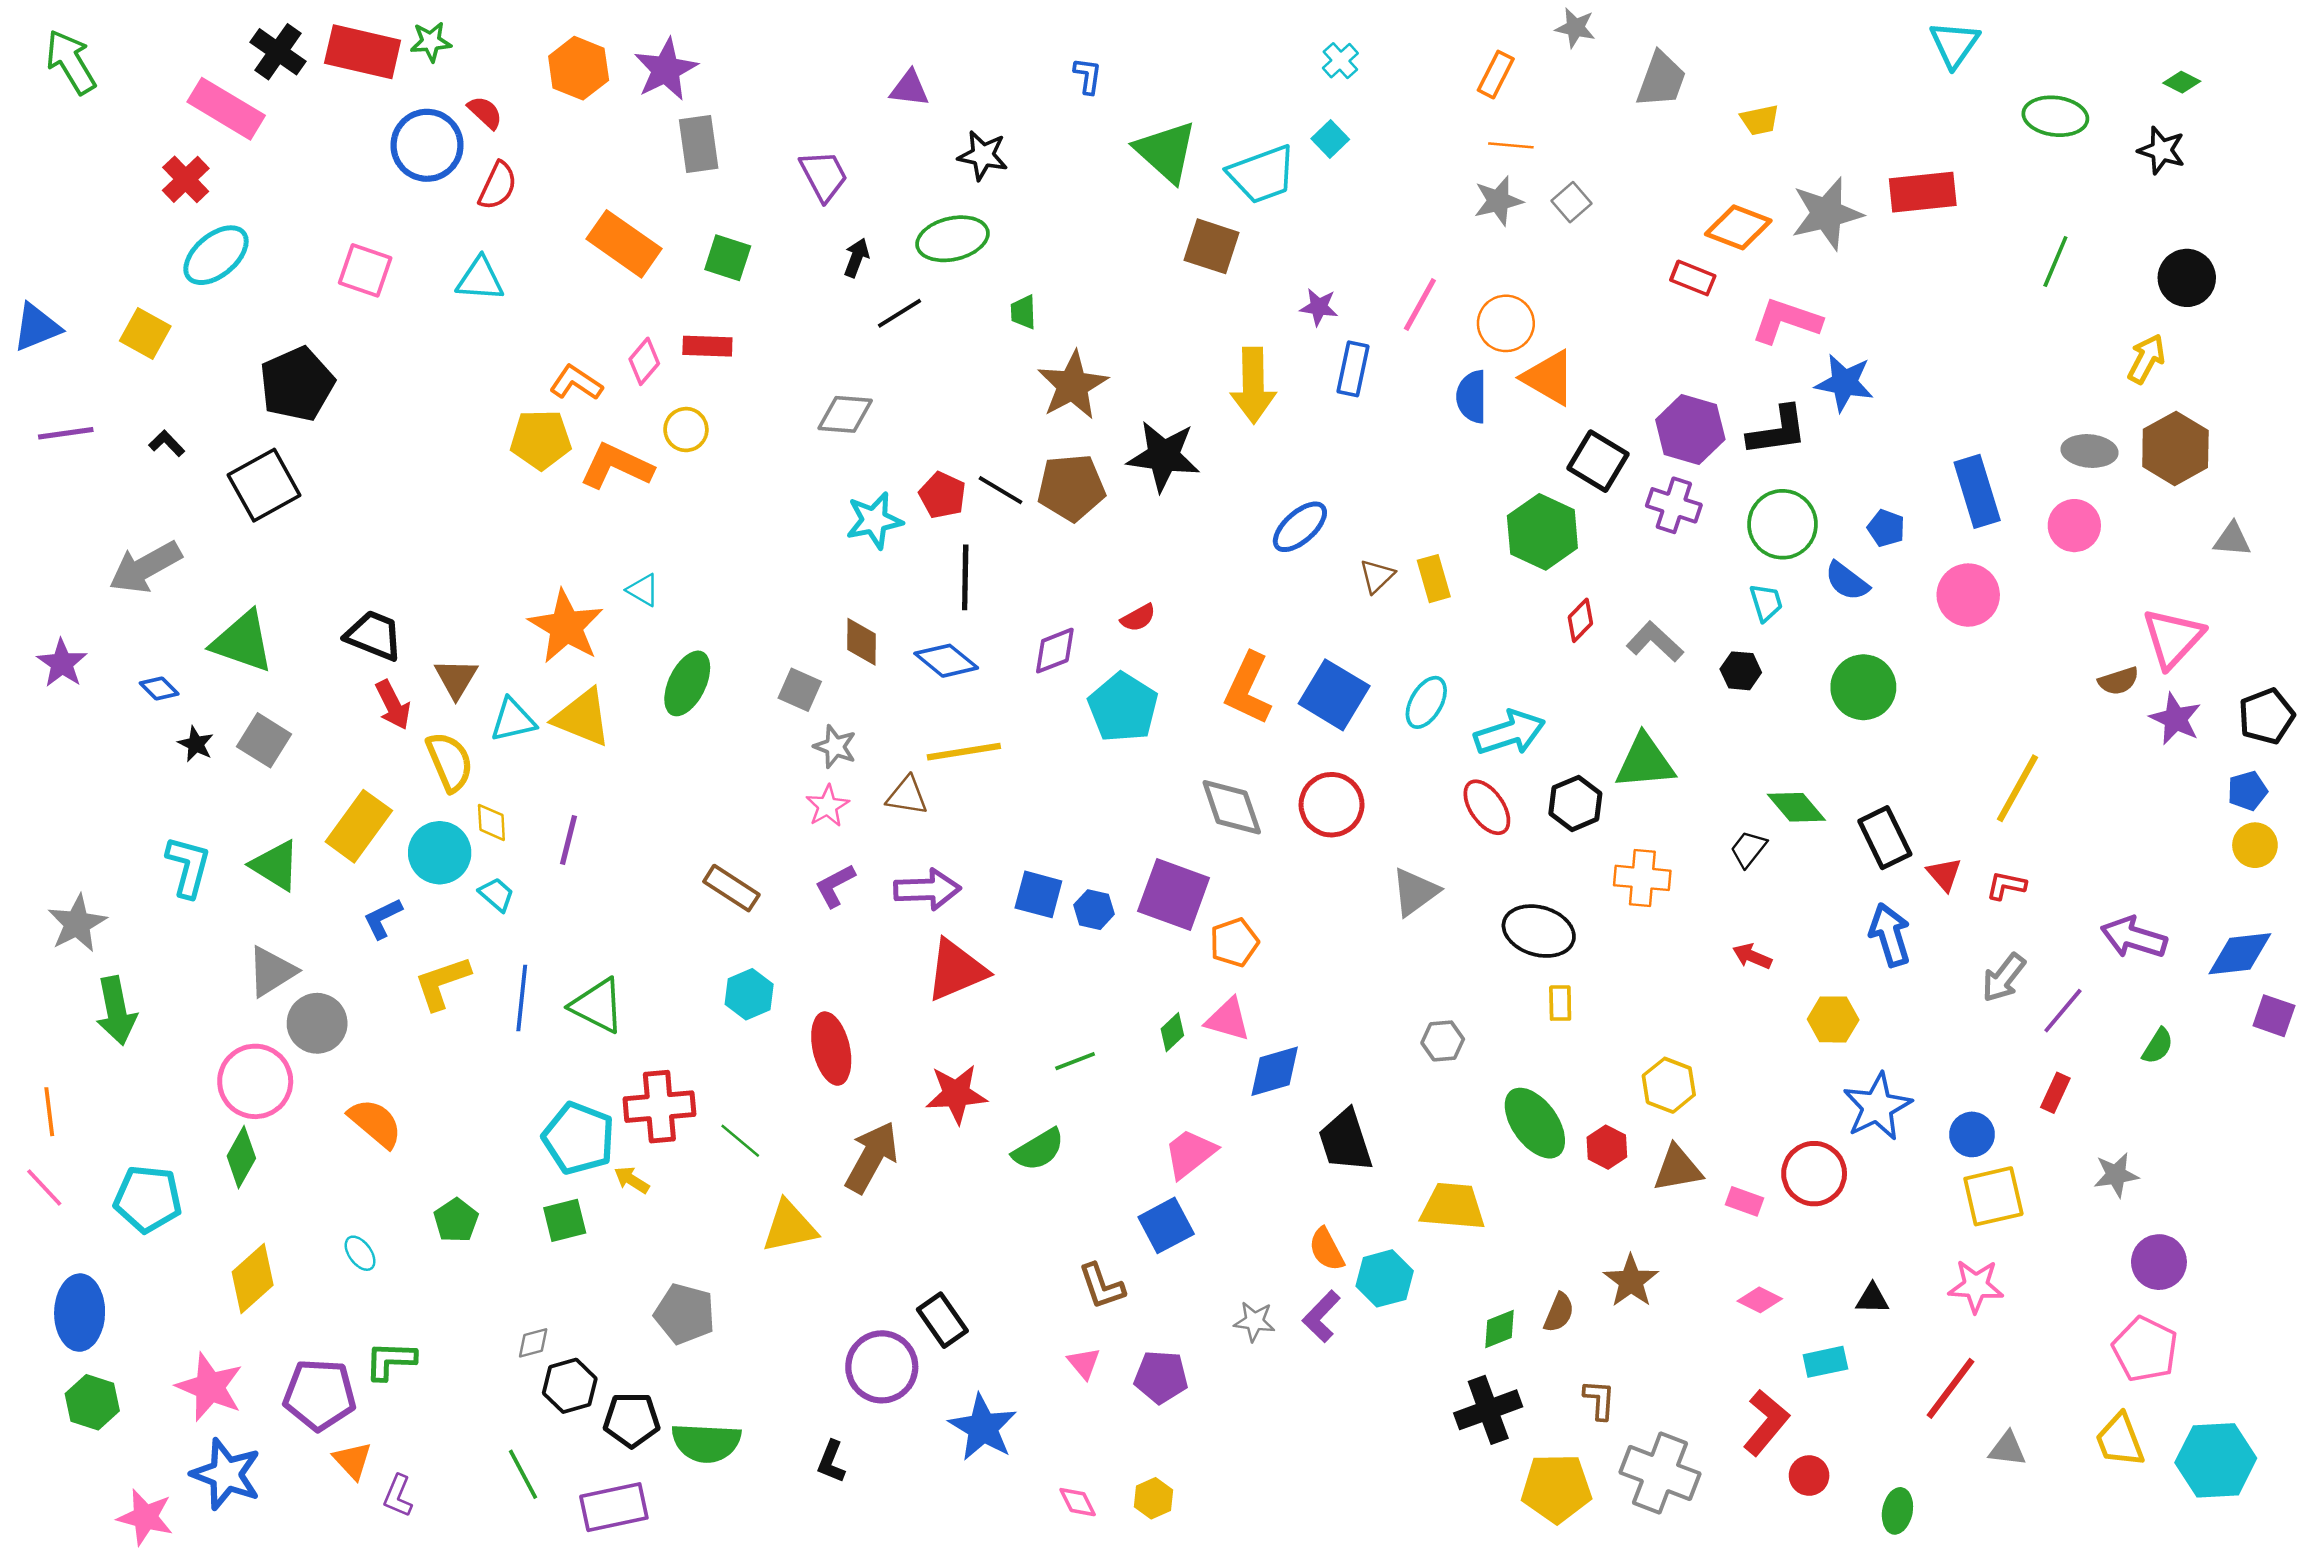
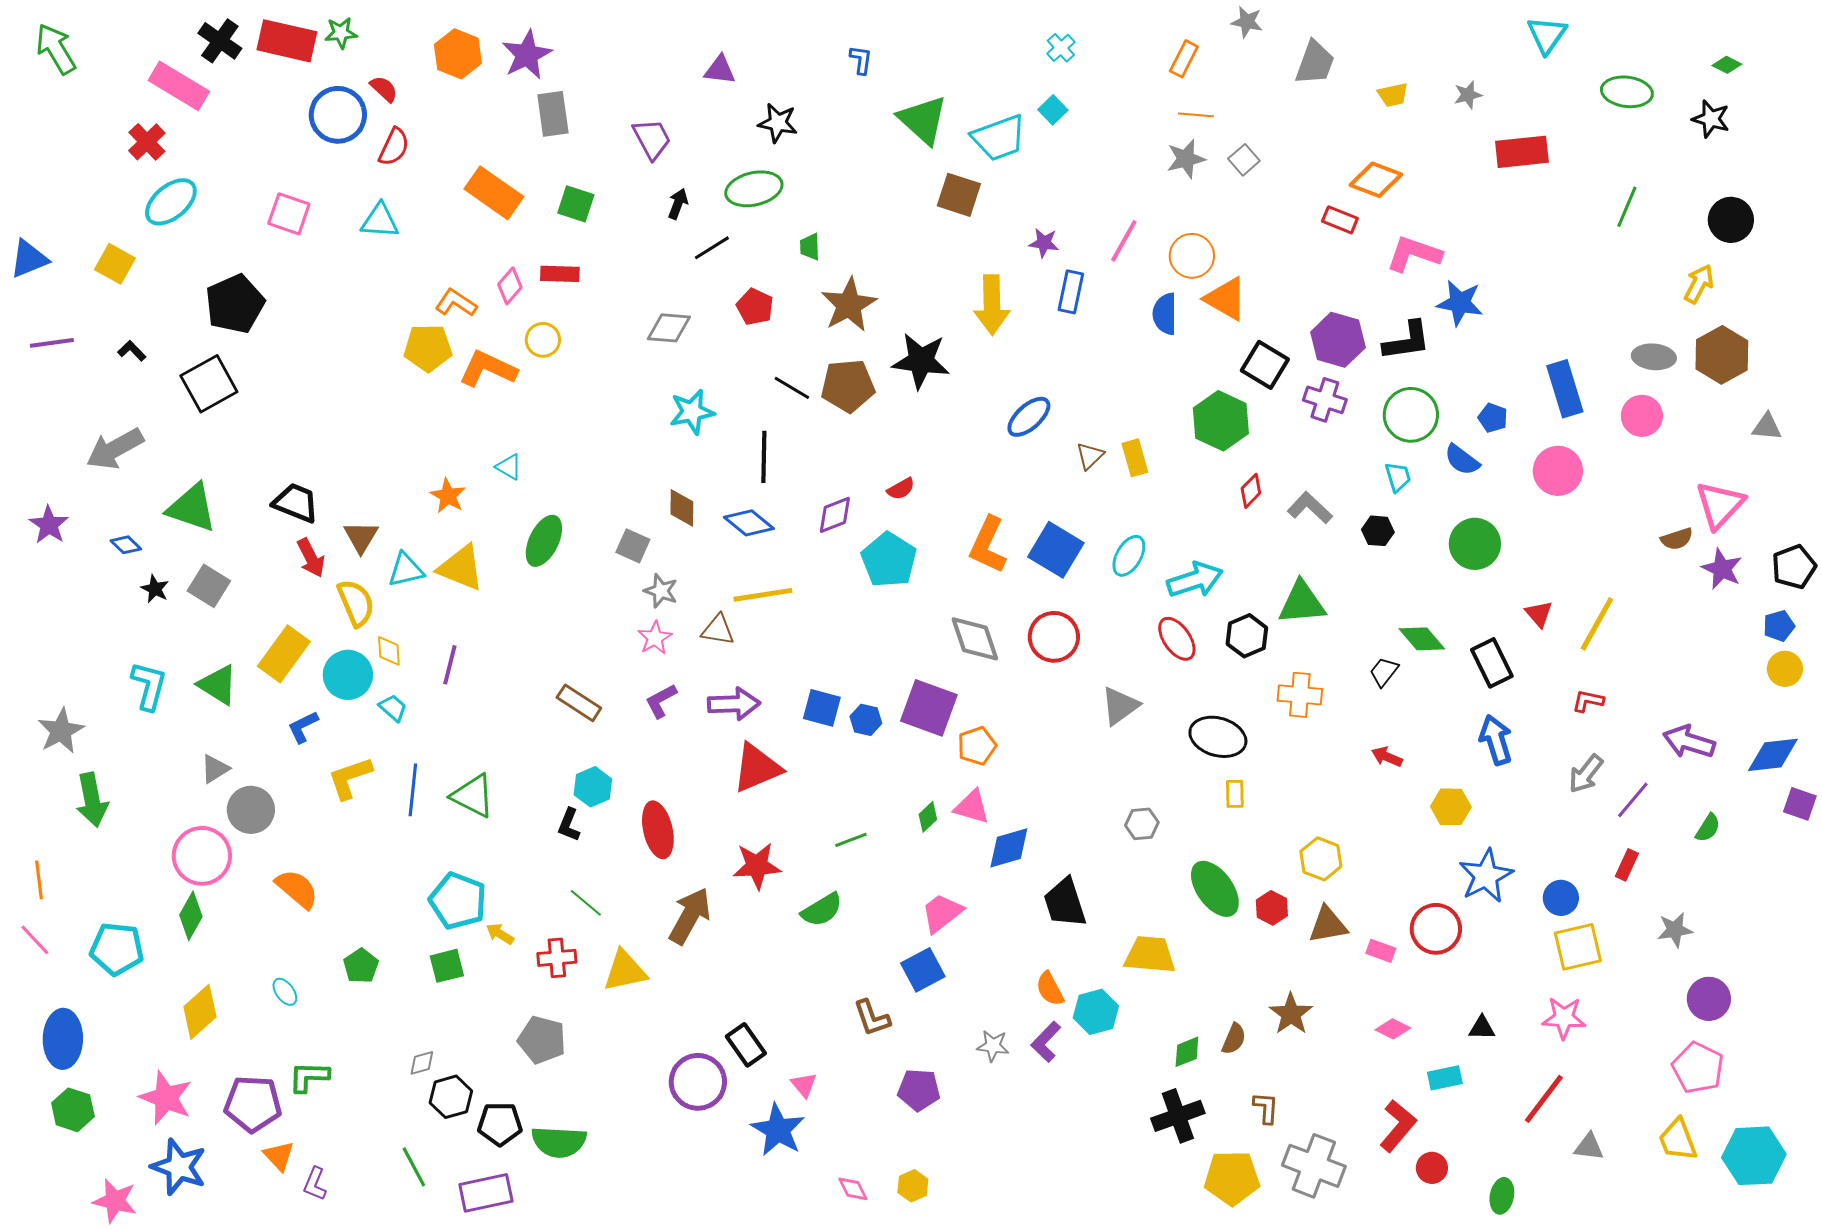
gray star: (1827, 213) -> (1468, 95), moved, size x0.5
red pentagon: (942, 495) -> (755, 307), moved
orange star: (566, 627) -> (448, 496), size x0.6
red triangle: (1944, 874) -> (1539, 614), moved
gray triangle: (272, 971) -> (215, 769), size x0.7
red cross: (659, 1107) -> (557, 958), moved, size x0.7
pink triangle: (1084, 1363) -> (804, 1085), moved
black L-shape: (831, 1462) -> (569, 825), moved

